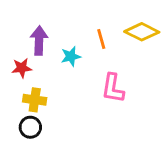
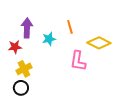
yellow diamond: (142, 32) -> (99, 43), moved
yellow cross: (35, 100) -> (24, 69), turned -35

